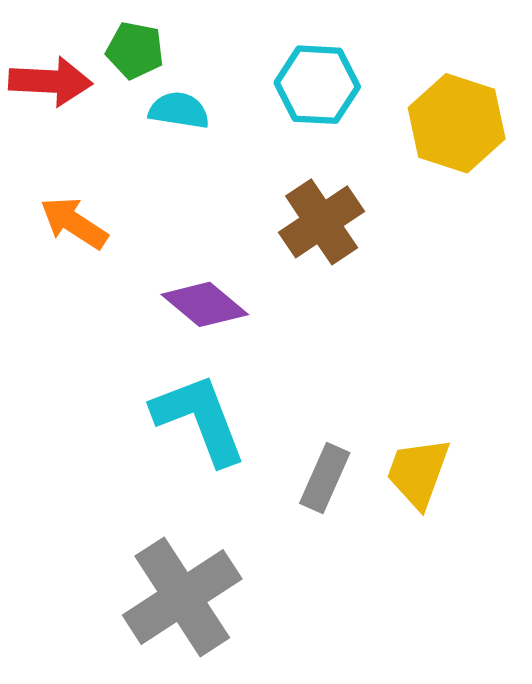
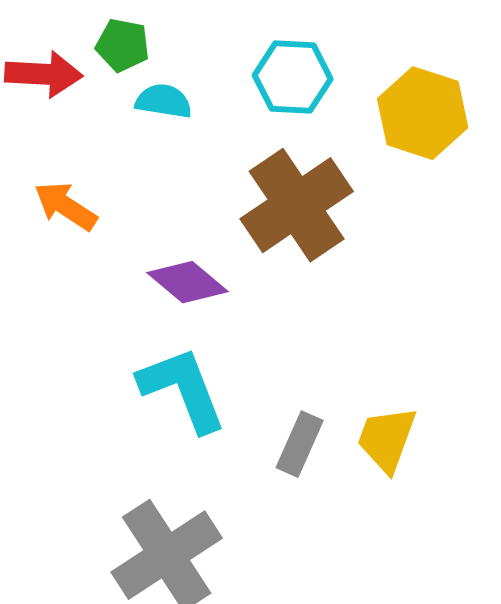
brown cross: (322, 222) -> (297, 205), size x1.4

